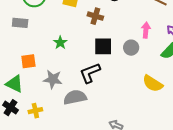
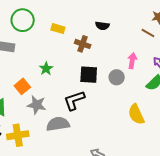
orange square: (28, 61) -> (22, 86), moved, turned -35
yellow semicircle: (153, 83) -> (136, 114), turned 30
yellow cross: (35, 111) -> (18, 135), size x1.5

